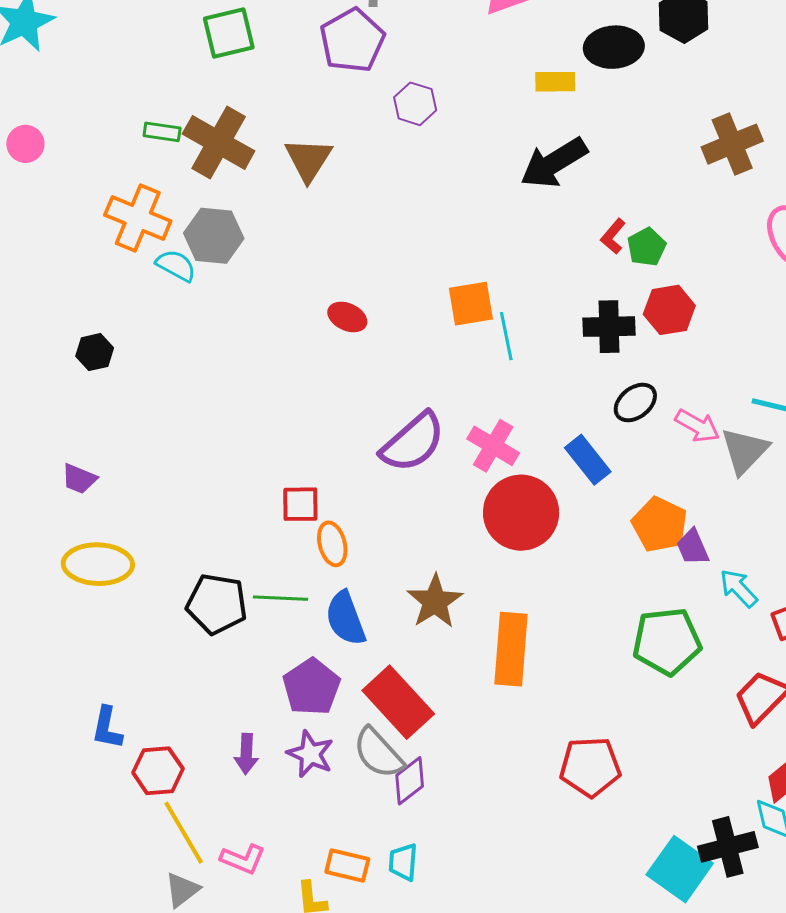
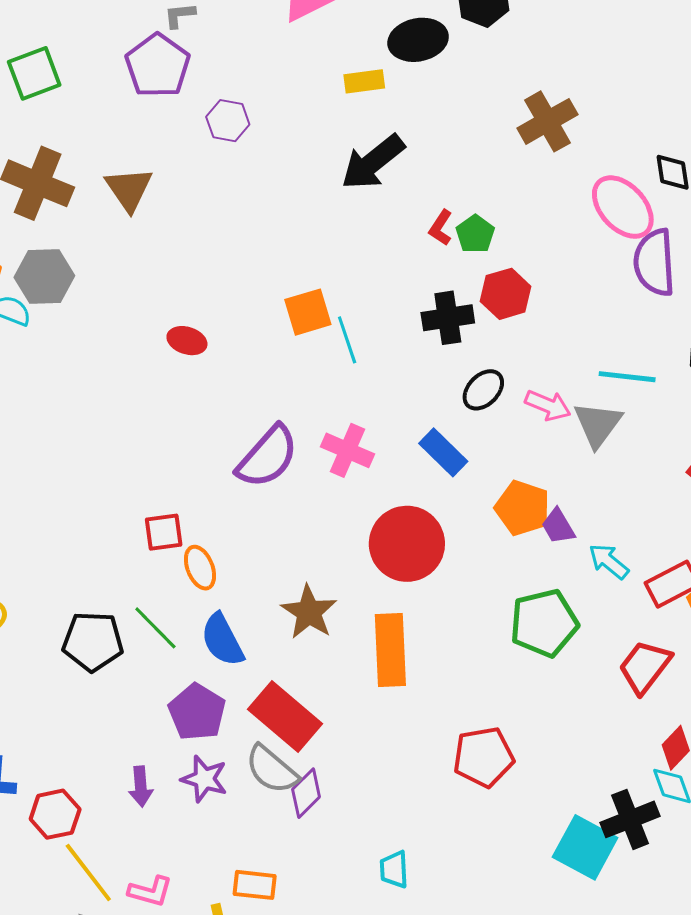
red circle: (521, 513) -> (407, 544), moved
green line: (281, 598) -> (155, 628), turned 50
cyan trapezoid: (403, 862) -> (394, 869), moved

